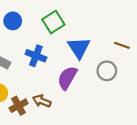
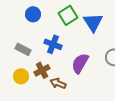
blue triangle: (79, 48) -> (93, 22), moved
brown cross: (19, 106) -> (42, 70), moved

